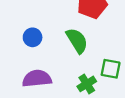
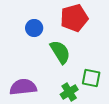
blue circle: (33, 37) -> (34, 28), moved

